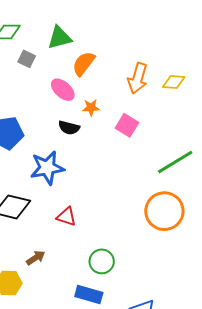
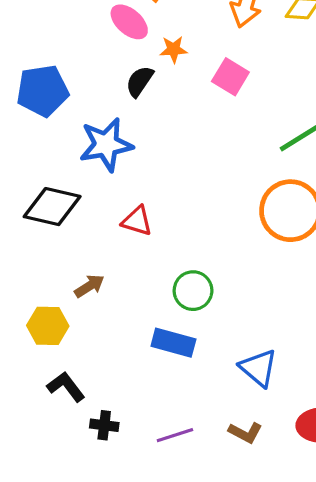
black semicircle: (69, 128) -> (140, 81), turned 110

